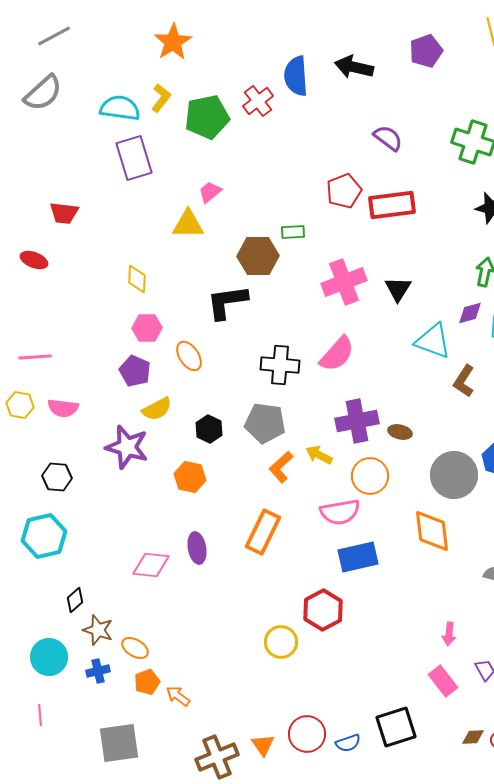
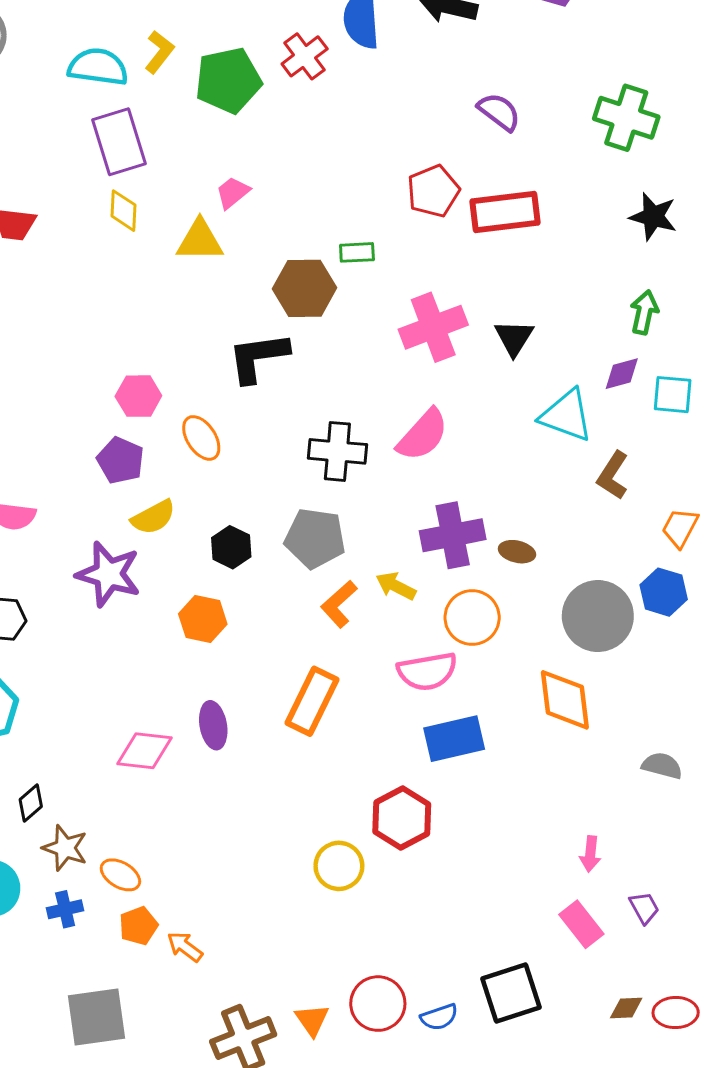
yellow diamond: (137, 279) -> (123, 211), moved

